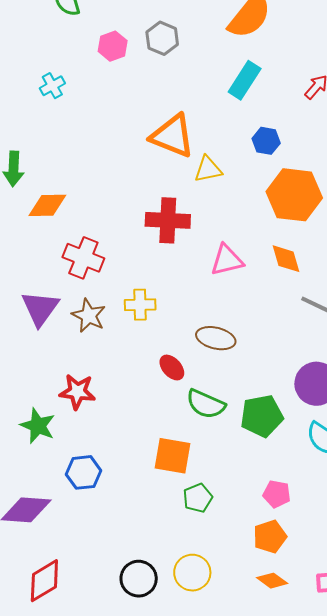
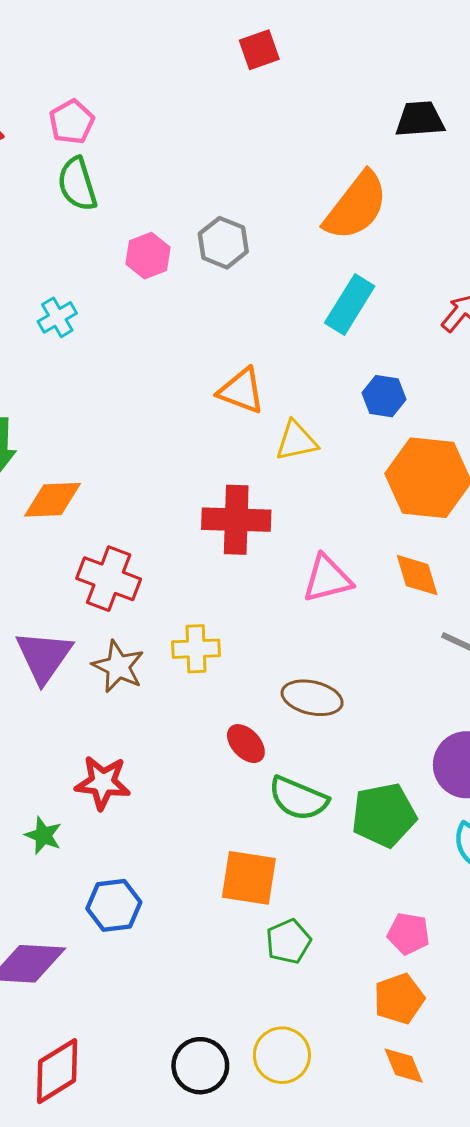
orange triangle: (172, 136) -> (241, 391), size x0.7
green star: (38, 426) -> (43, 835), size x0.7
orange diamond: (272, 581) -> (404, 1066), turned 32

